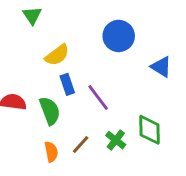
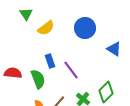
yellow semicircle: (57, 55) -> (46, 28), moved
green diamond: (149, 130) -> (106, 92), turned 45

